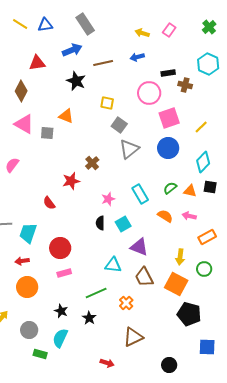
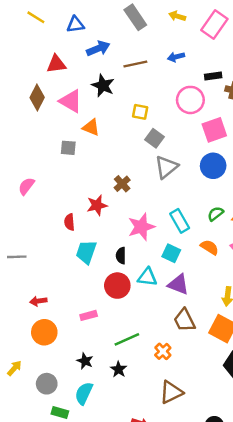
gray rectangle: (85, 24) -> (135, 17), moved
blue triangle: (45, 25) -> (75, 25), moved
pink rectangle: (169, 30) -> (214, 25), size x1.6
yellow arrow: (142, 33) -> (177, 16), moved
pink triangle: (24, 124) -> (71, 101), moved
pink star: (108, 199) -> (141, 227), size x1.6
red semicircle: (49, 203) -> (69, 222), moved, turned 32
black semicircle: (100, 223) -> (121, 256), moved
cyan square: (123, 224) -> (171, 253), moved, turned -35
cyan trapezoid: (28, 233) -> (86, 252), moved
red circle: (60, 248) -> (117, 286), moved
cyan triangle: (113, 265) -> (147, 277), moved

